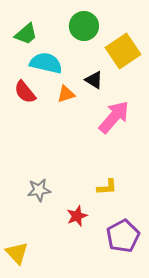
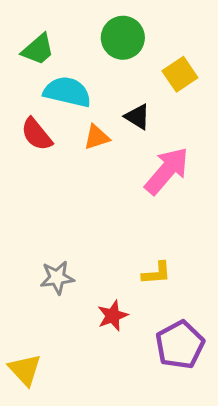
yellow square: (123, 51) -> (180, 74), size x0.7

